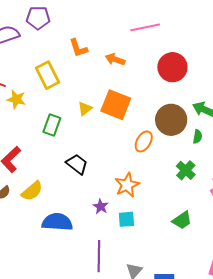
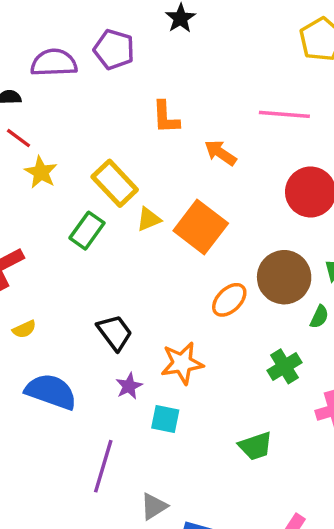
yellow rectangle: (47, 75) -> (115, 183), moved, turned -32
black trapezoid: (77, 164) -> (115, 332), moved
yellow semicircle: (32, 191) -> (24, 329), size x0.6

